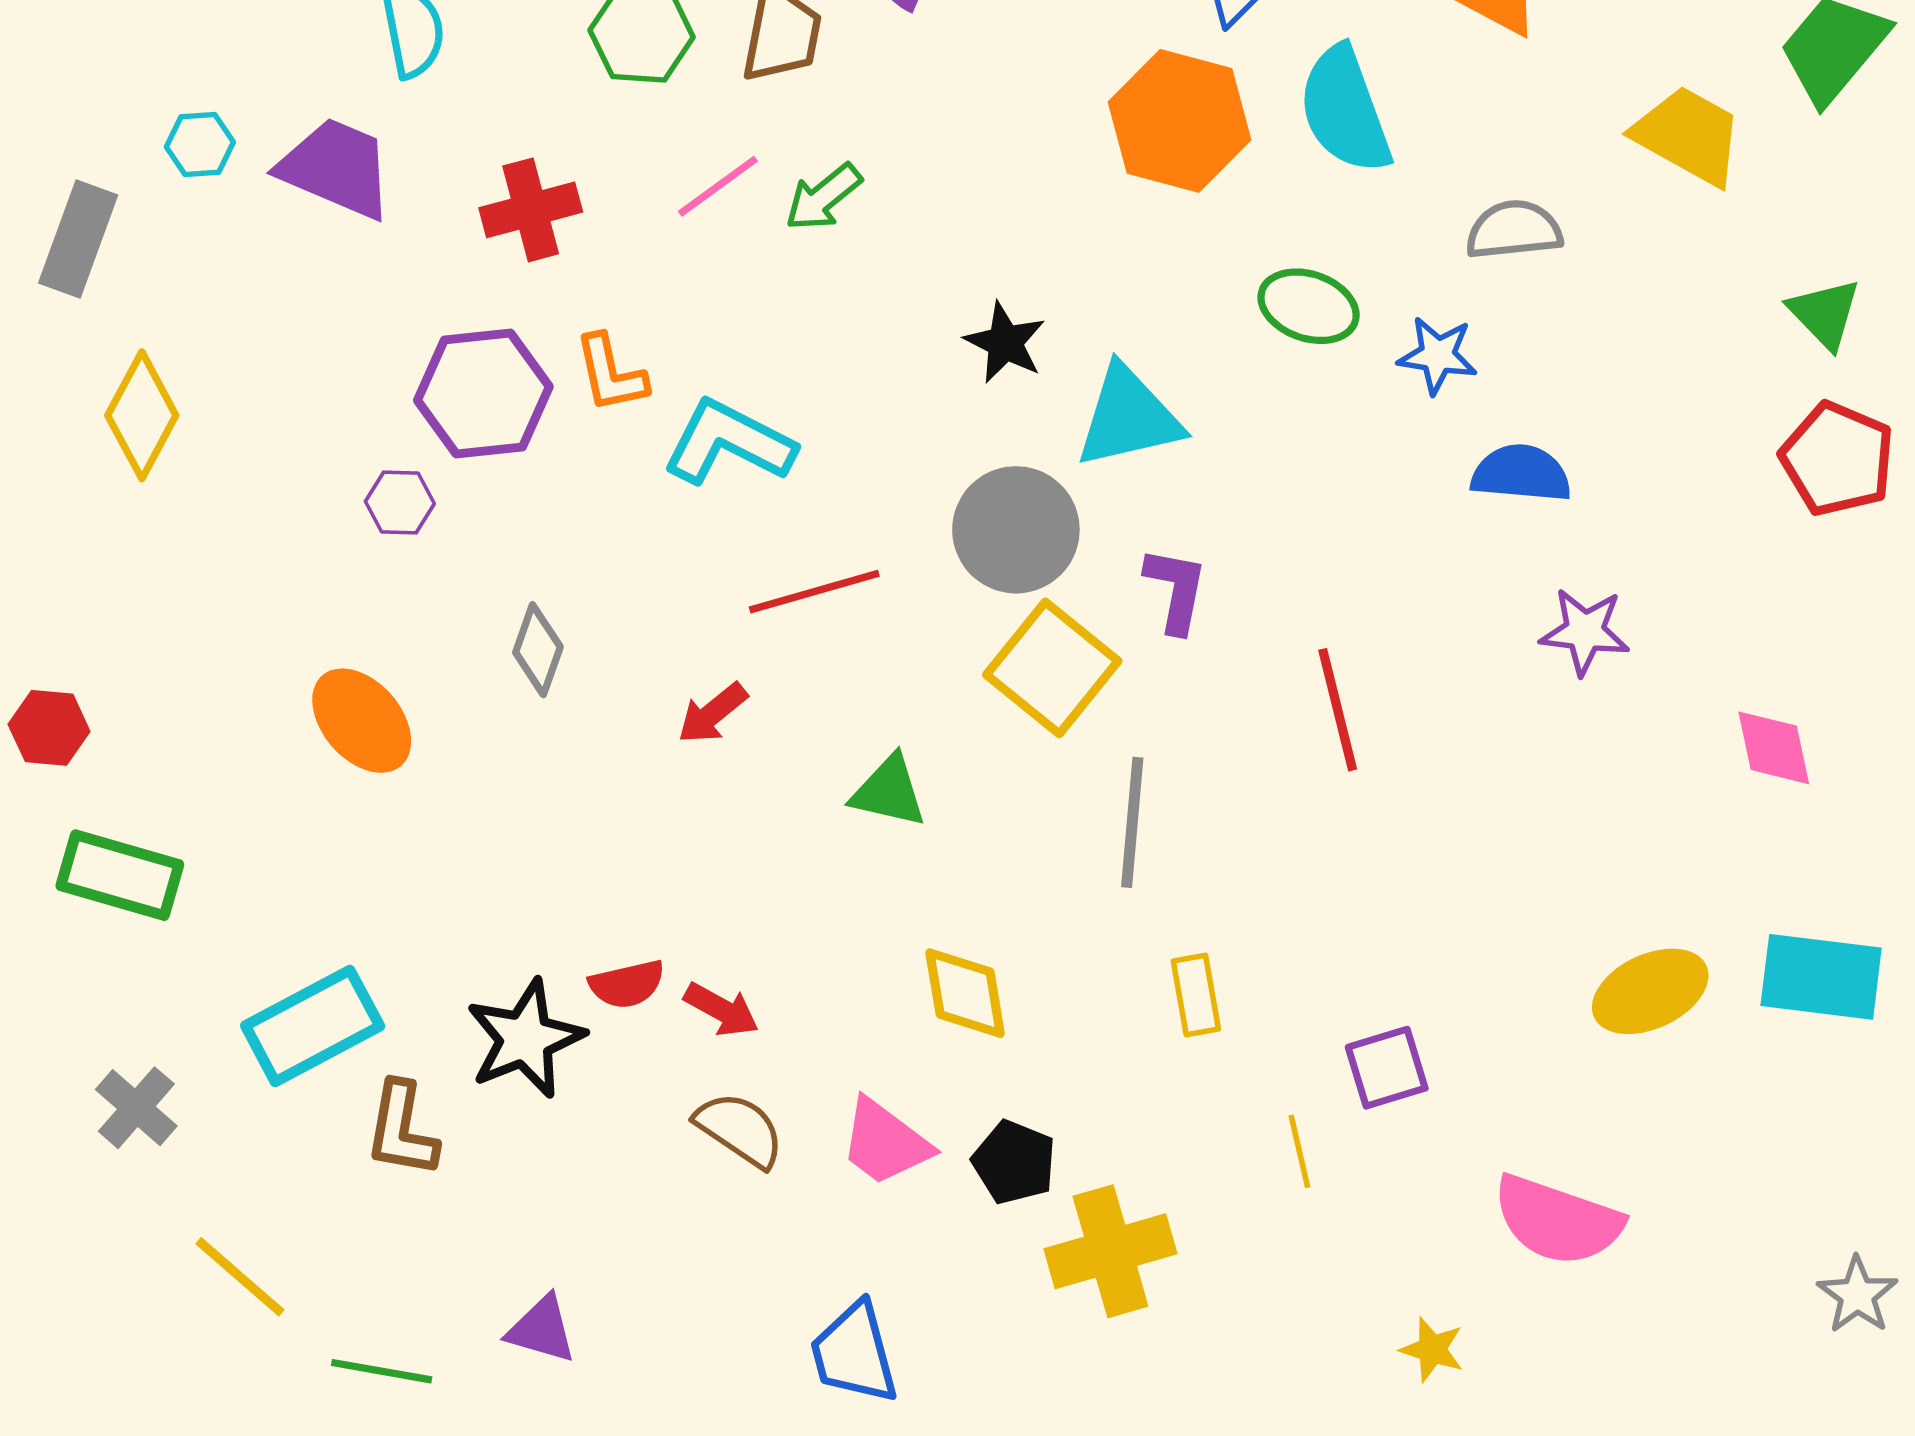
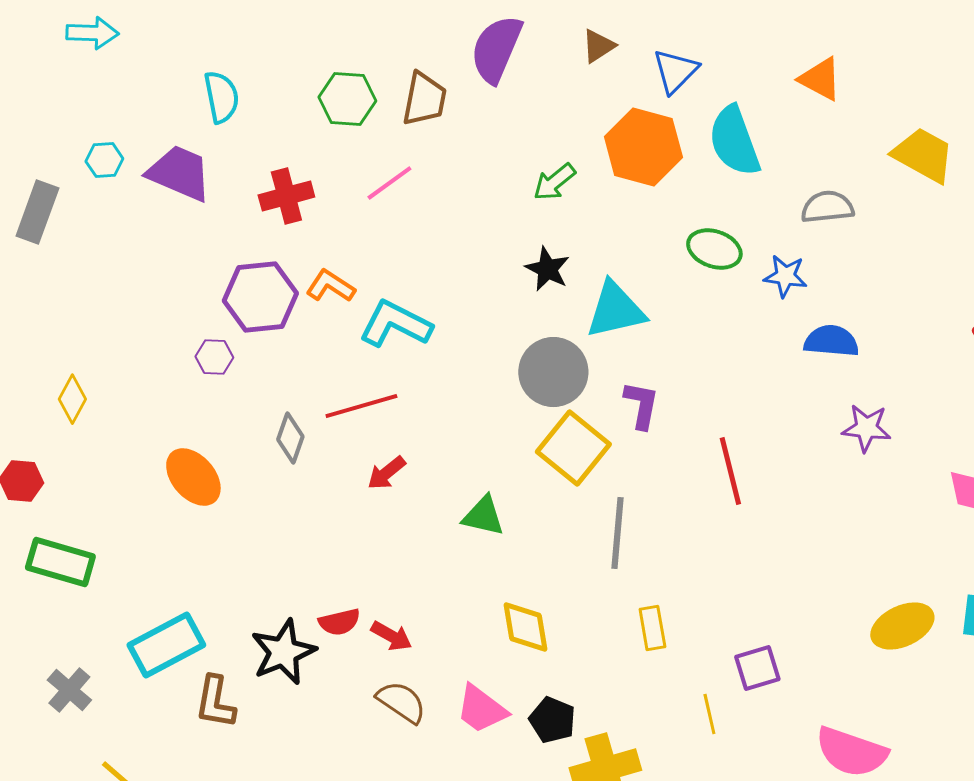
green arrow: (823, 197) -> (554, 182), moved
orange L-shape: (611, 373) -> (330, 286), turned 135
yellow diamond: (142, 415) -> (72, 399), moved, size x0.7
red line: (814, 592) -> (361, 406), moved

